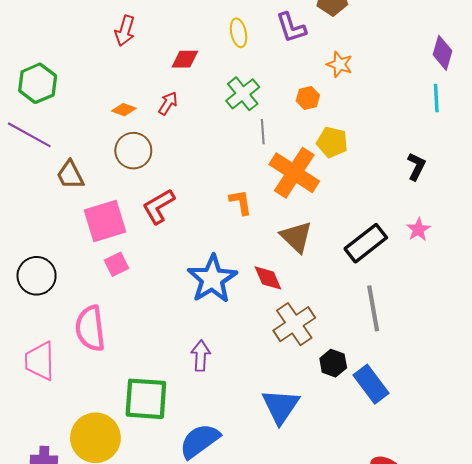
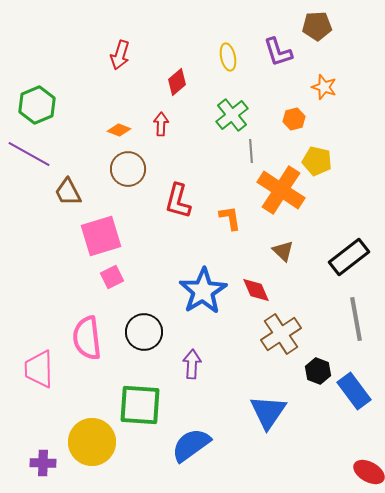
red diamond: (185, 59) -> (177, 82), turned -40
red arrow: (168, 103) -> (161, 124), turned -30
red L-shape: (159, 206) -> (178, 201), moved, turned -45
brown triangle: (296, 237) -> (283, 251), size x0.7
black circle: (37, 276) -> (144, 332), moved

